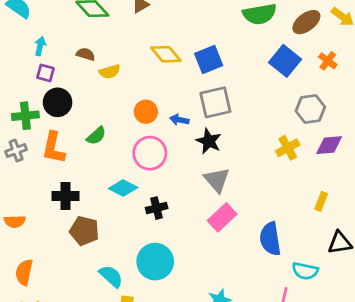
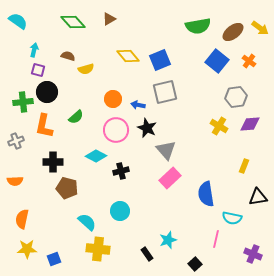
black star: (209, 141) -> (147, 128), moved
yellow cross: (288, 148) -> (219, 126), turned -30
gray cross: (16, 151) -> (16, 141), moved
cyan circle: (155, 262) -> (120, 211), size x0.7

